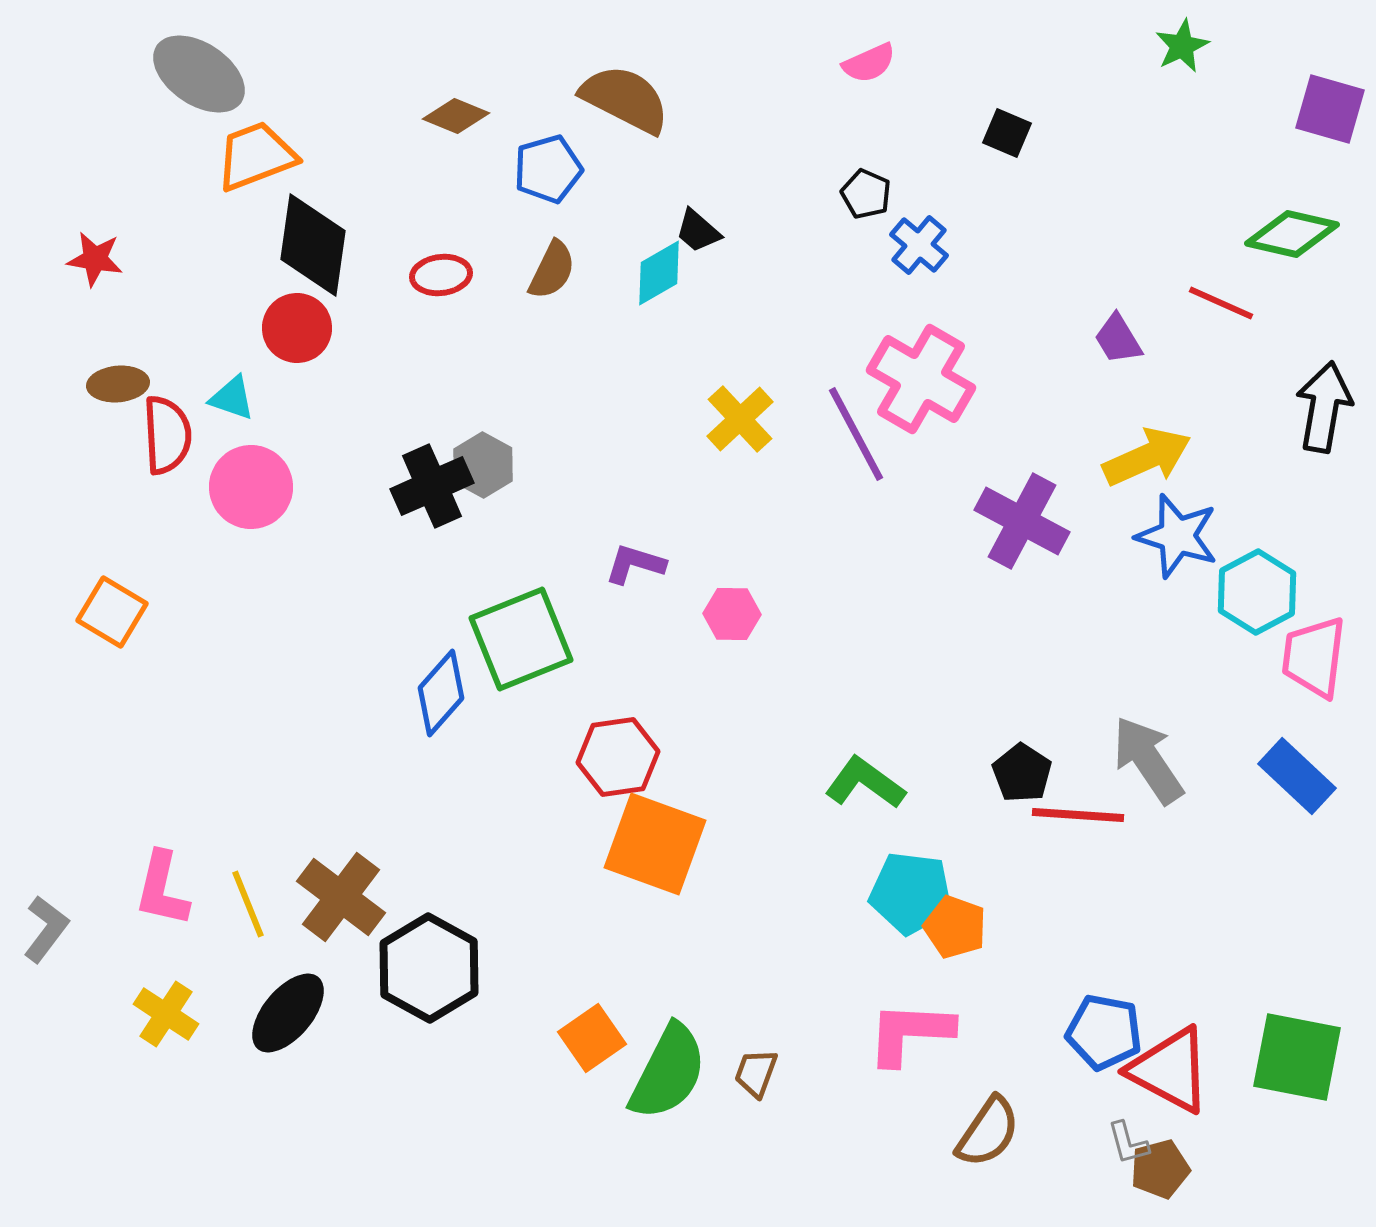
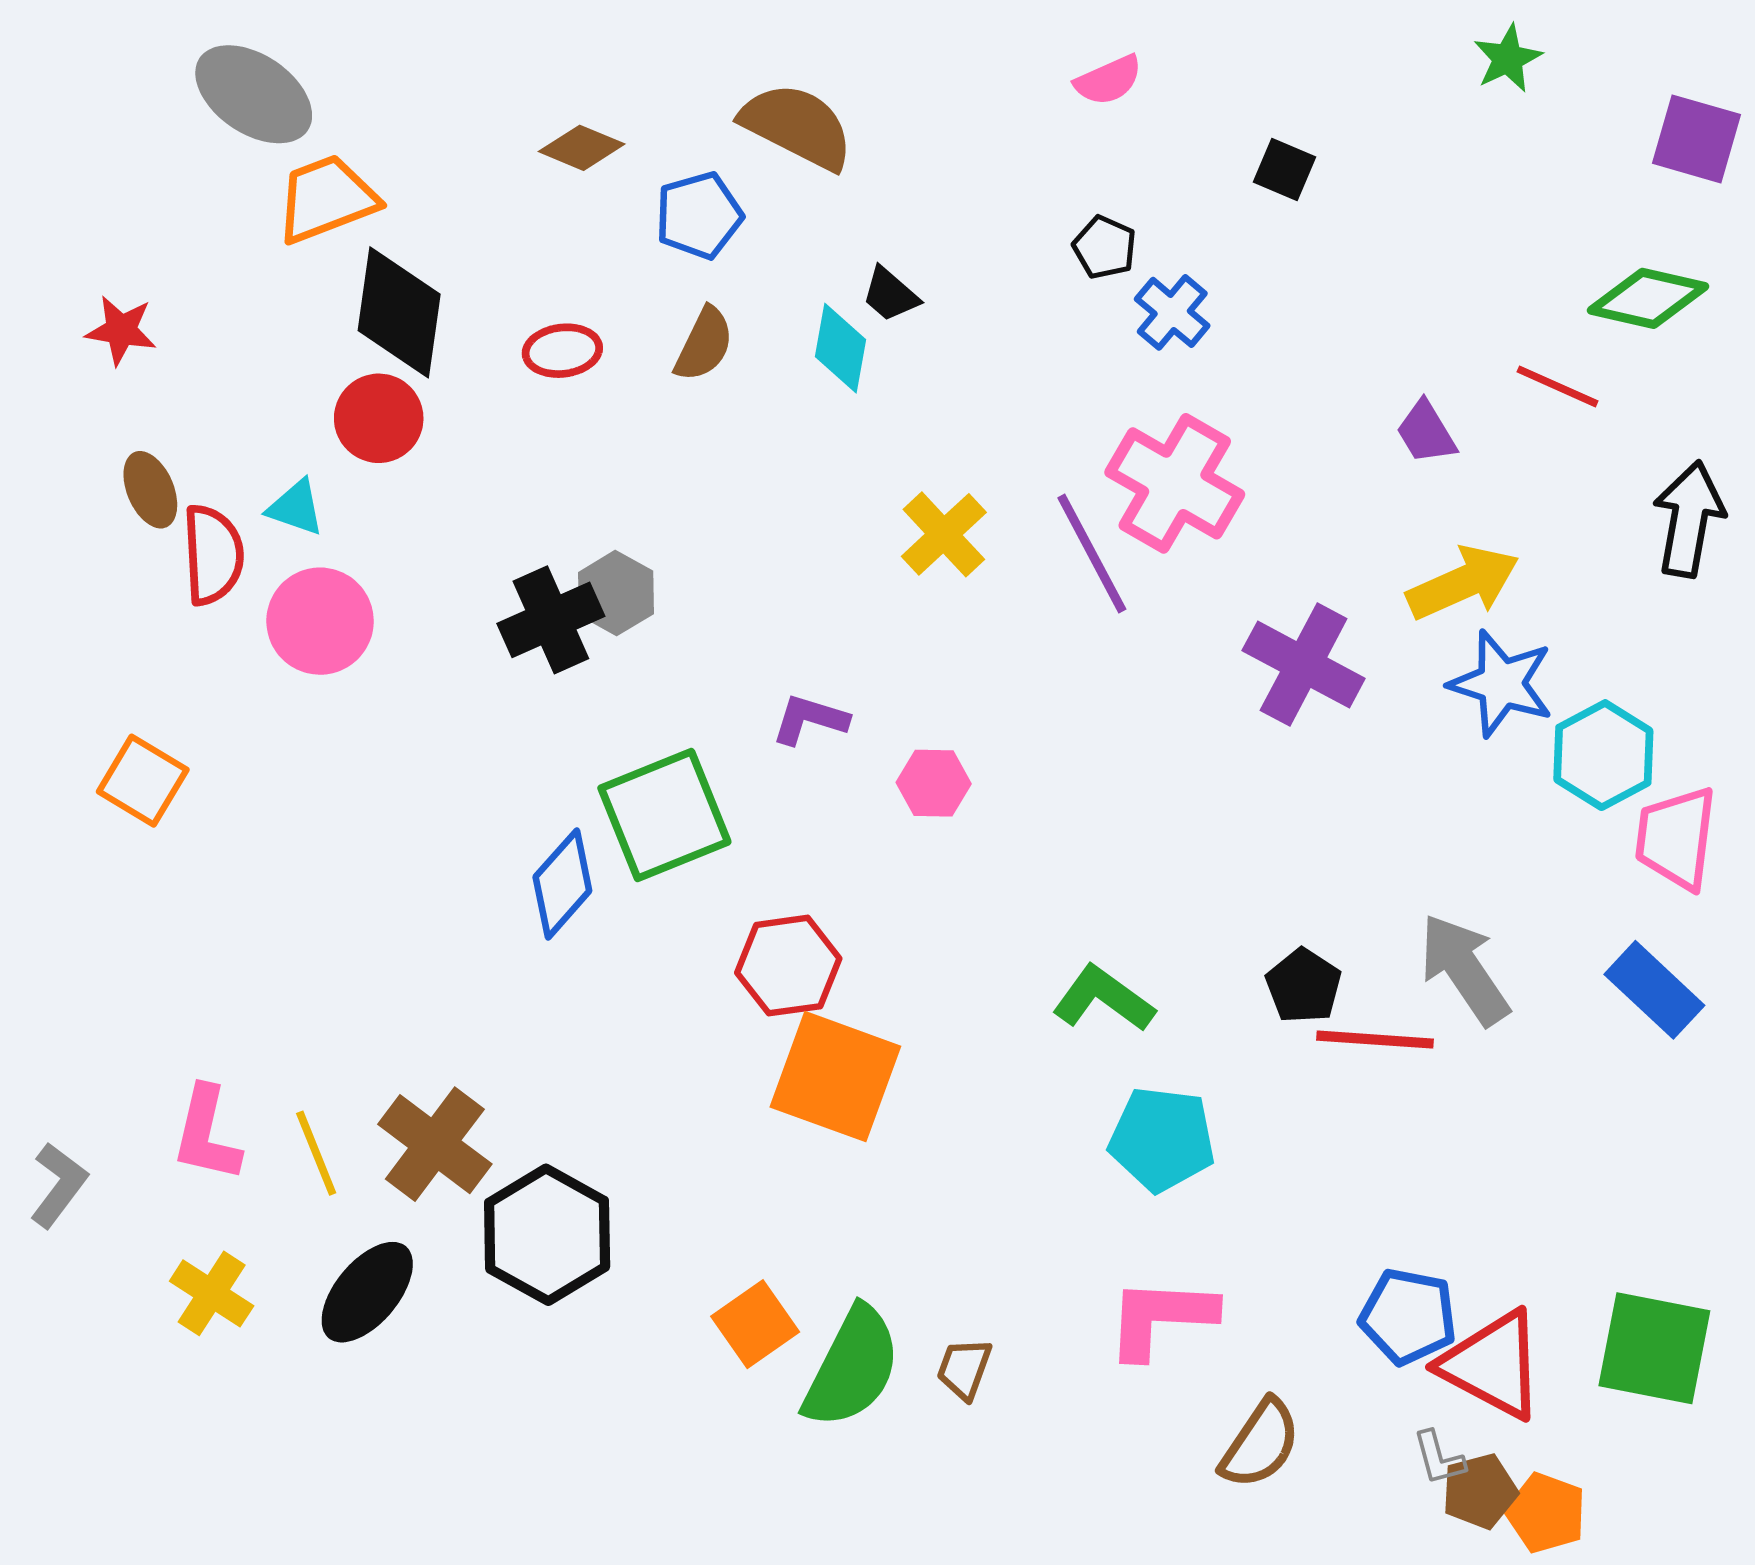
cyan diamond: (659, 273) -> (841, 348), turned -50
brown ellipse: (118, 384) -> (150, 490), turned 72
orange pentagon: (955, 927) -> (1546, 1513), moved

